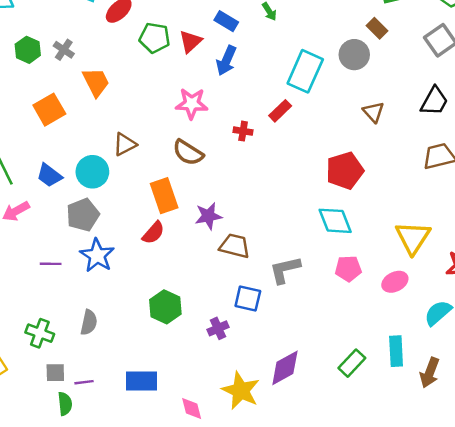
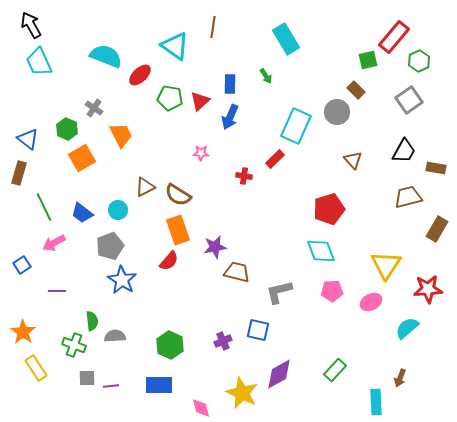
blue rectangle: (226, 21) -> (230, 84), turned 60
green hexagon: (28, 50) -> (67, 129), moved
pink star: (192, 104) -> (201, 153), size x0.6
brown semicircle: (188, 153) -> (178, 195), moved
cyan circle: (92, 172) -> (118, 210), size x0.7
purple line: (51, 264) -> (57, 291), moved
blue square: (248, 299) -> (258, 330), moved
green hexagon: (165, 307) -> (170, 345), moved
gray semicircle: (89, 322) -> (115, 336), turned -105
cyan rectangle: (396, 351) -> (376, 402), moved
brown arrow: (430, 373) -> (400, 378), size x0.7
green semicircle: (65, 404) -> (92, 321), moved

